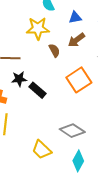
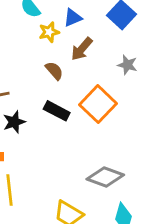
yellow star: (38, 28) -> (49, 32), moved, size x0.6
black rectangle: (37, 90) -> (57, 111), moved

